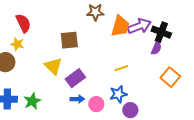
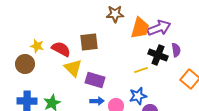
red semicircle: (23, 23) -> (61, 49), moved, turned -36
black cross: (161, 32) -> (158, 55), moved
purple semicircle: (156, 48) -> (176, 50), turned -32
purple rectangle: (75, 78) -> (95, 80), turned 54

